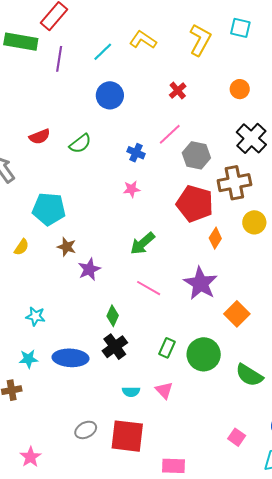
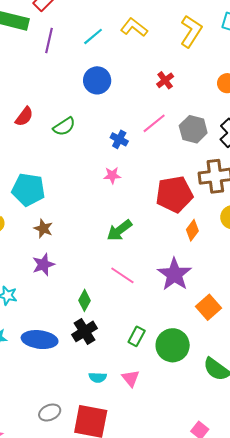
red semicircle: (40, 137) -> (24, 117), turned -35
gray hexagon: (196, 155) -> (193, 129), moved
red pentagon: (195, 204) -> (174, 194), turned -30
purple star: (89, 269) -> (43, 265), moved

